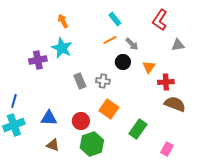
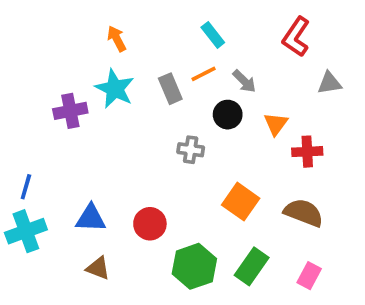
gray rectangle: (80, 81) -> (170, 89), moved
brown semicircle: (175, 104) -> (304, 213), moved
orange square: (109, 109) -> (241, 202), moved
green rectangle: (138, 129) -> (252, 266), moved
green hexagon: (92, 144) -> (194, 266), moved

